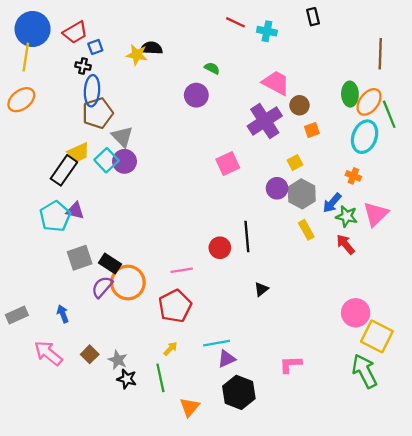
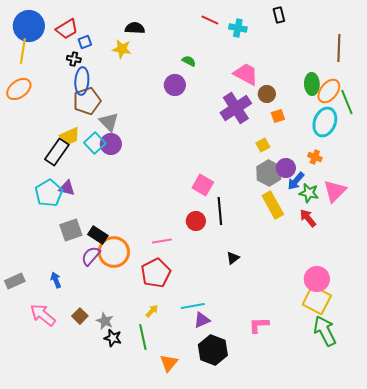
black semicircle: (151, 48) -> (135, 28), moved
pink square: (228, 164) -> (203, 185), moved, turned -35
purple circle: (277, 188) -> (286, 168), moved
yellow rectangle: (306, 230) -> (273, 205), size x1.5
yellow square: (377, 336) -> (317, 300), moved

